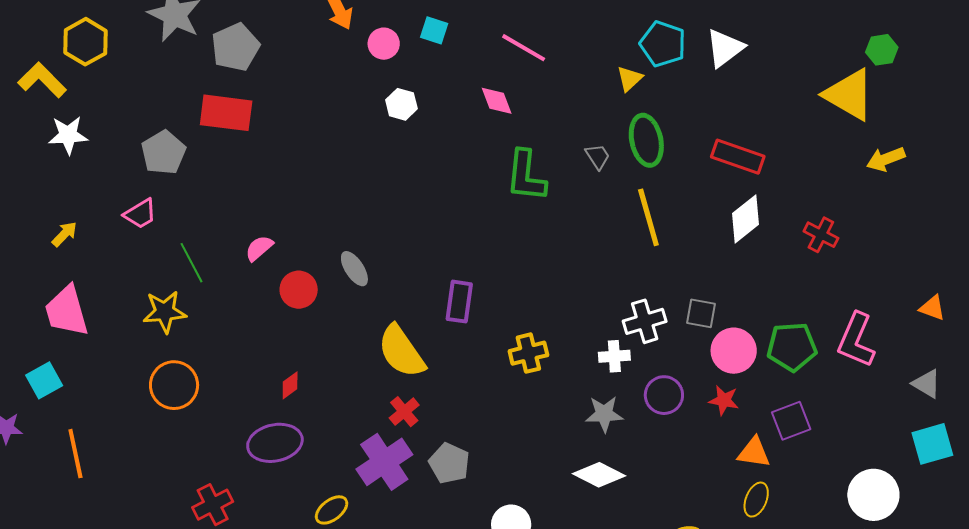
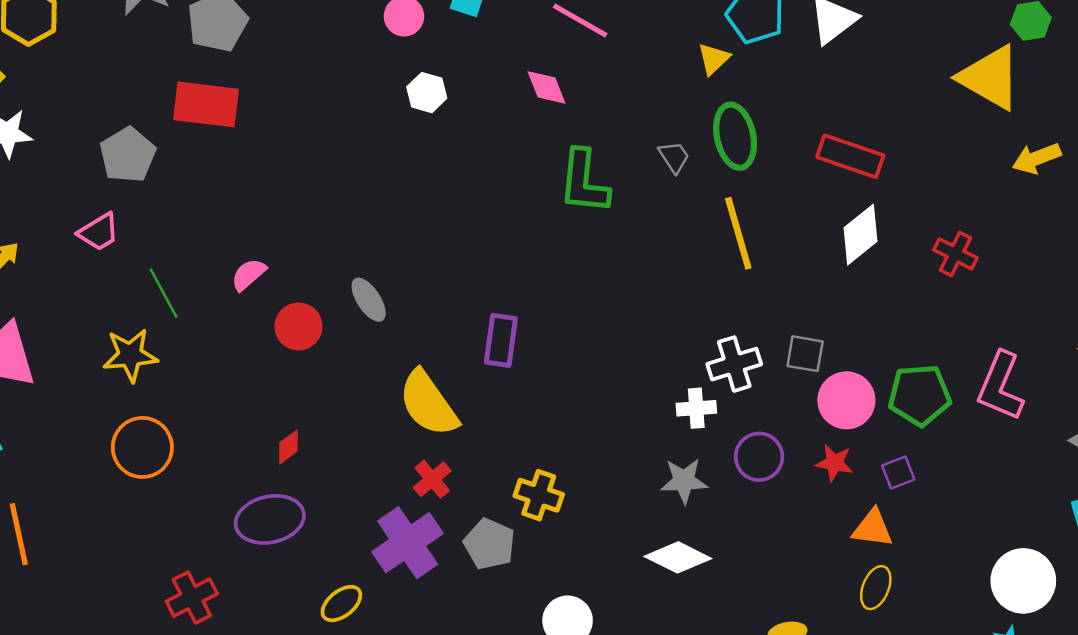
yellow cross: (528, 353) -> (539, 495), moved, turned 33
purple square: (791, 421) -> (898, 472), moved, size x0.7

